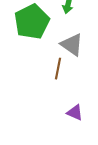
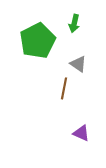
gray triangle: (72, 45) -> (78, 64), size x0.7

